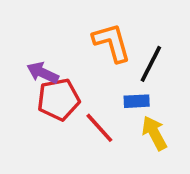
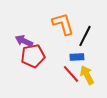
red line: (99, 128) -> (71, 74), moved

